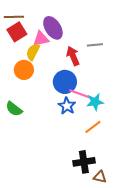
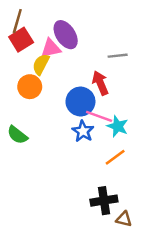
brown line: (14, 17) -> (17, 21), turned -72
red arrow: (73, 56) -> (100, 83), moved
cyan star: (95, 102) -> (118, 126), turned 30

